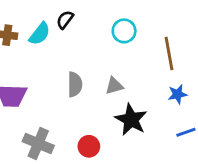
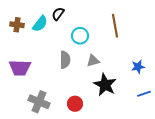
cyan circle: (124, 31) -> (80, 36), moved
brown line: (169, 53) -> (115, 26), moved

